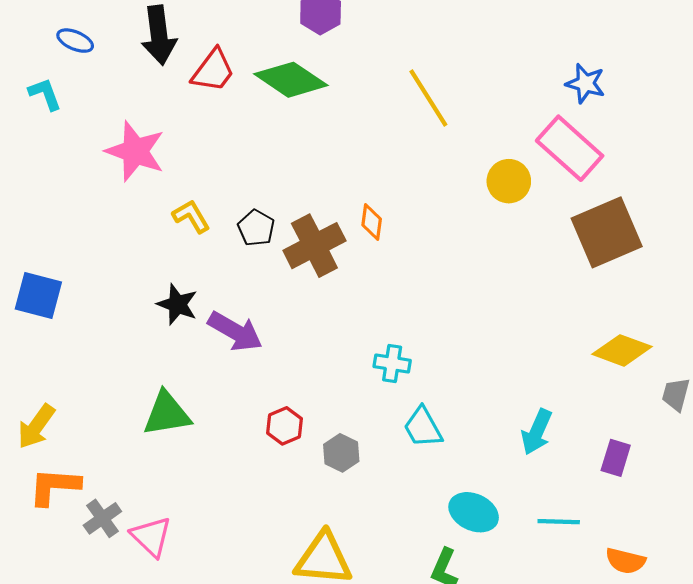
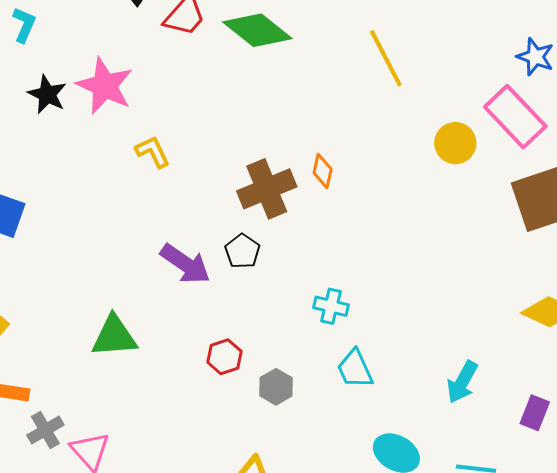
cyan L-shape: (45, 94) -> (24, 25), turned 39
black pentagon: (256, 228) -> (242, 251), moved
black star: (177, 304) -> (47, 94), moved

